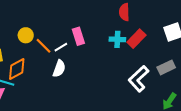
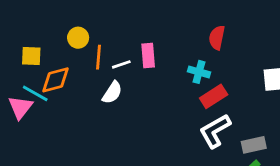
red rectangle: (136, 39) -> (214, 96), moved
orange line: (43, 46) -> (99, 57), turned 36
gray rectangle: (166, 67) -> (254, 145), moved

